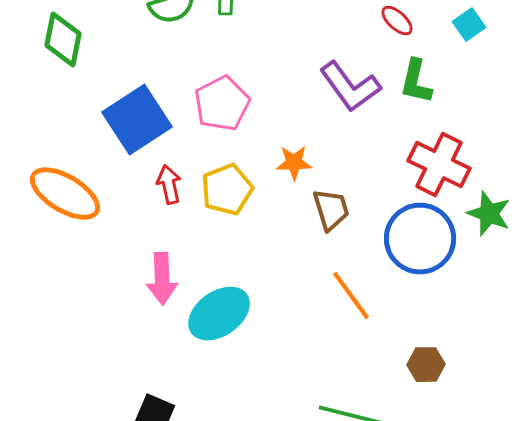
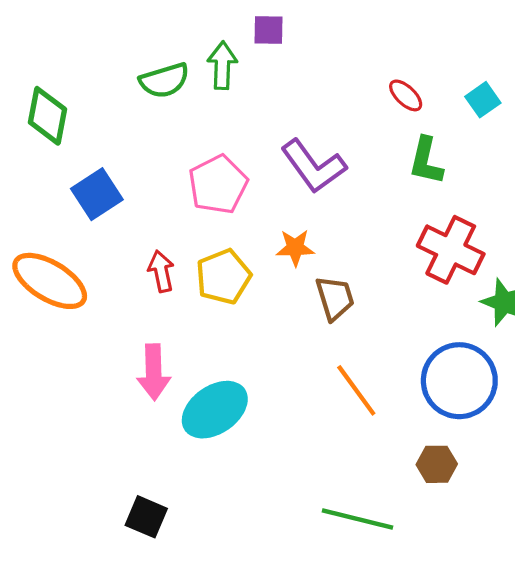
purple L-shape: (350, 87) -> (313, 166), moved
blue square: (137, 120) -> (97, 194), moved, size x0.7
blue circle: (420, 239) -> (459, 381), moved

